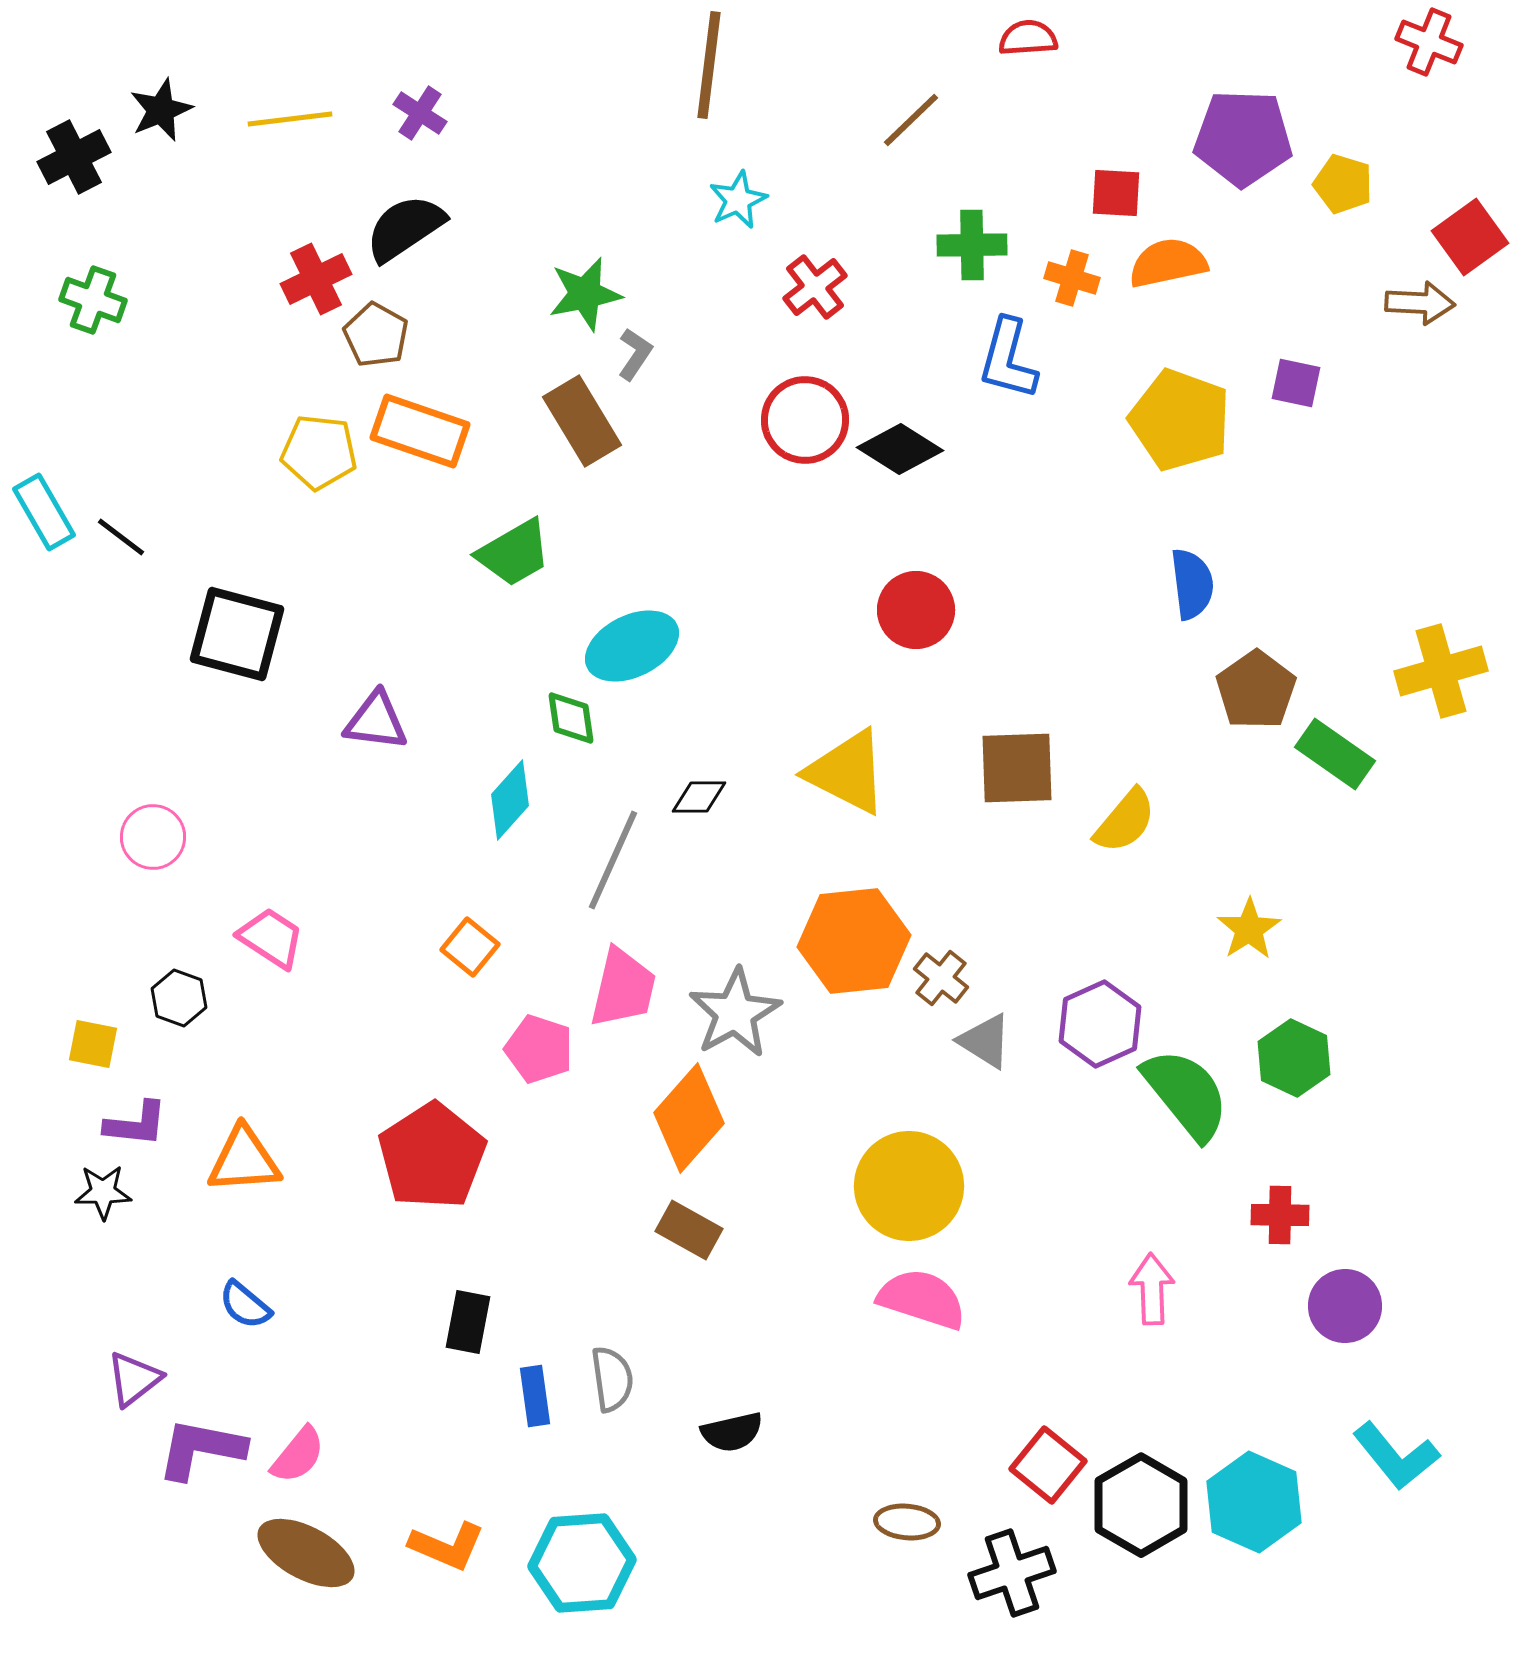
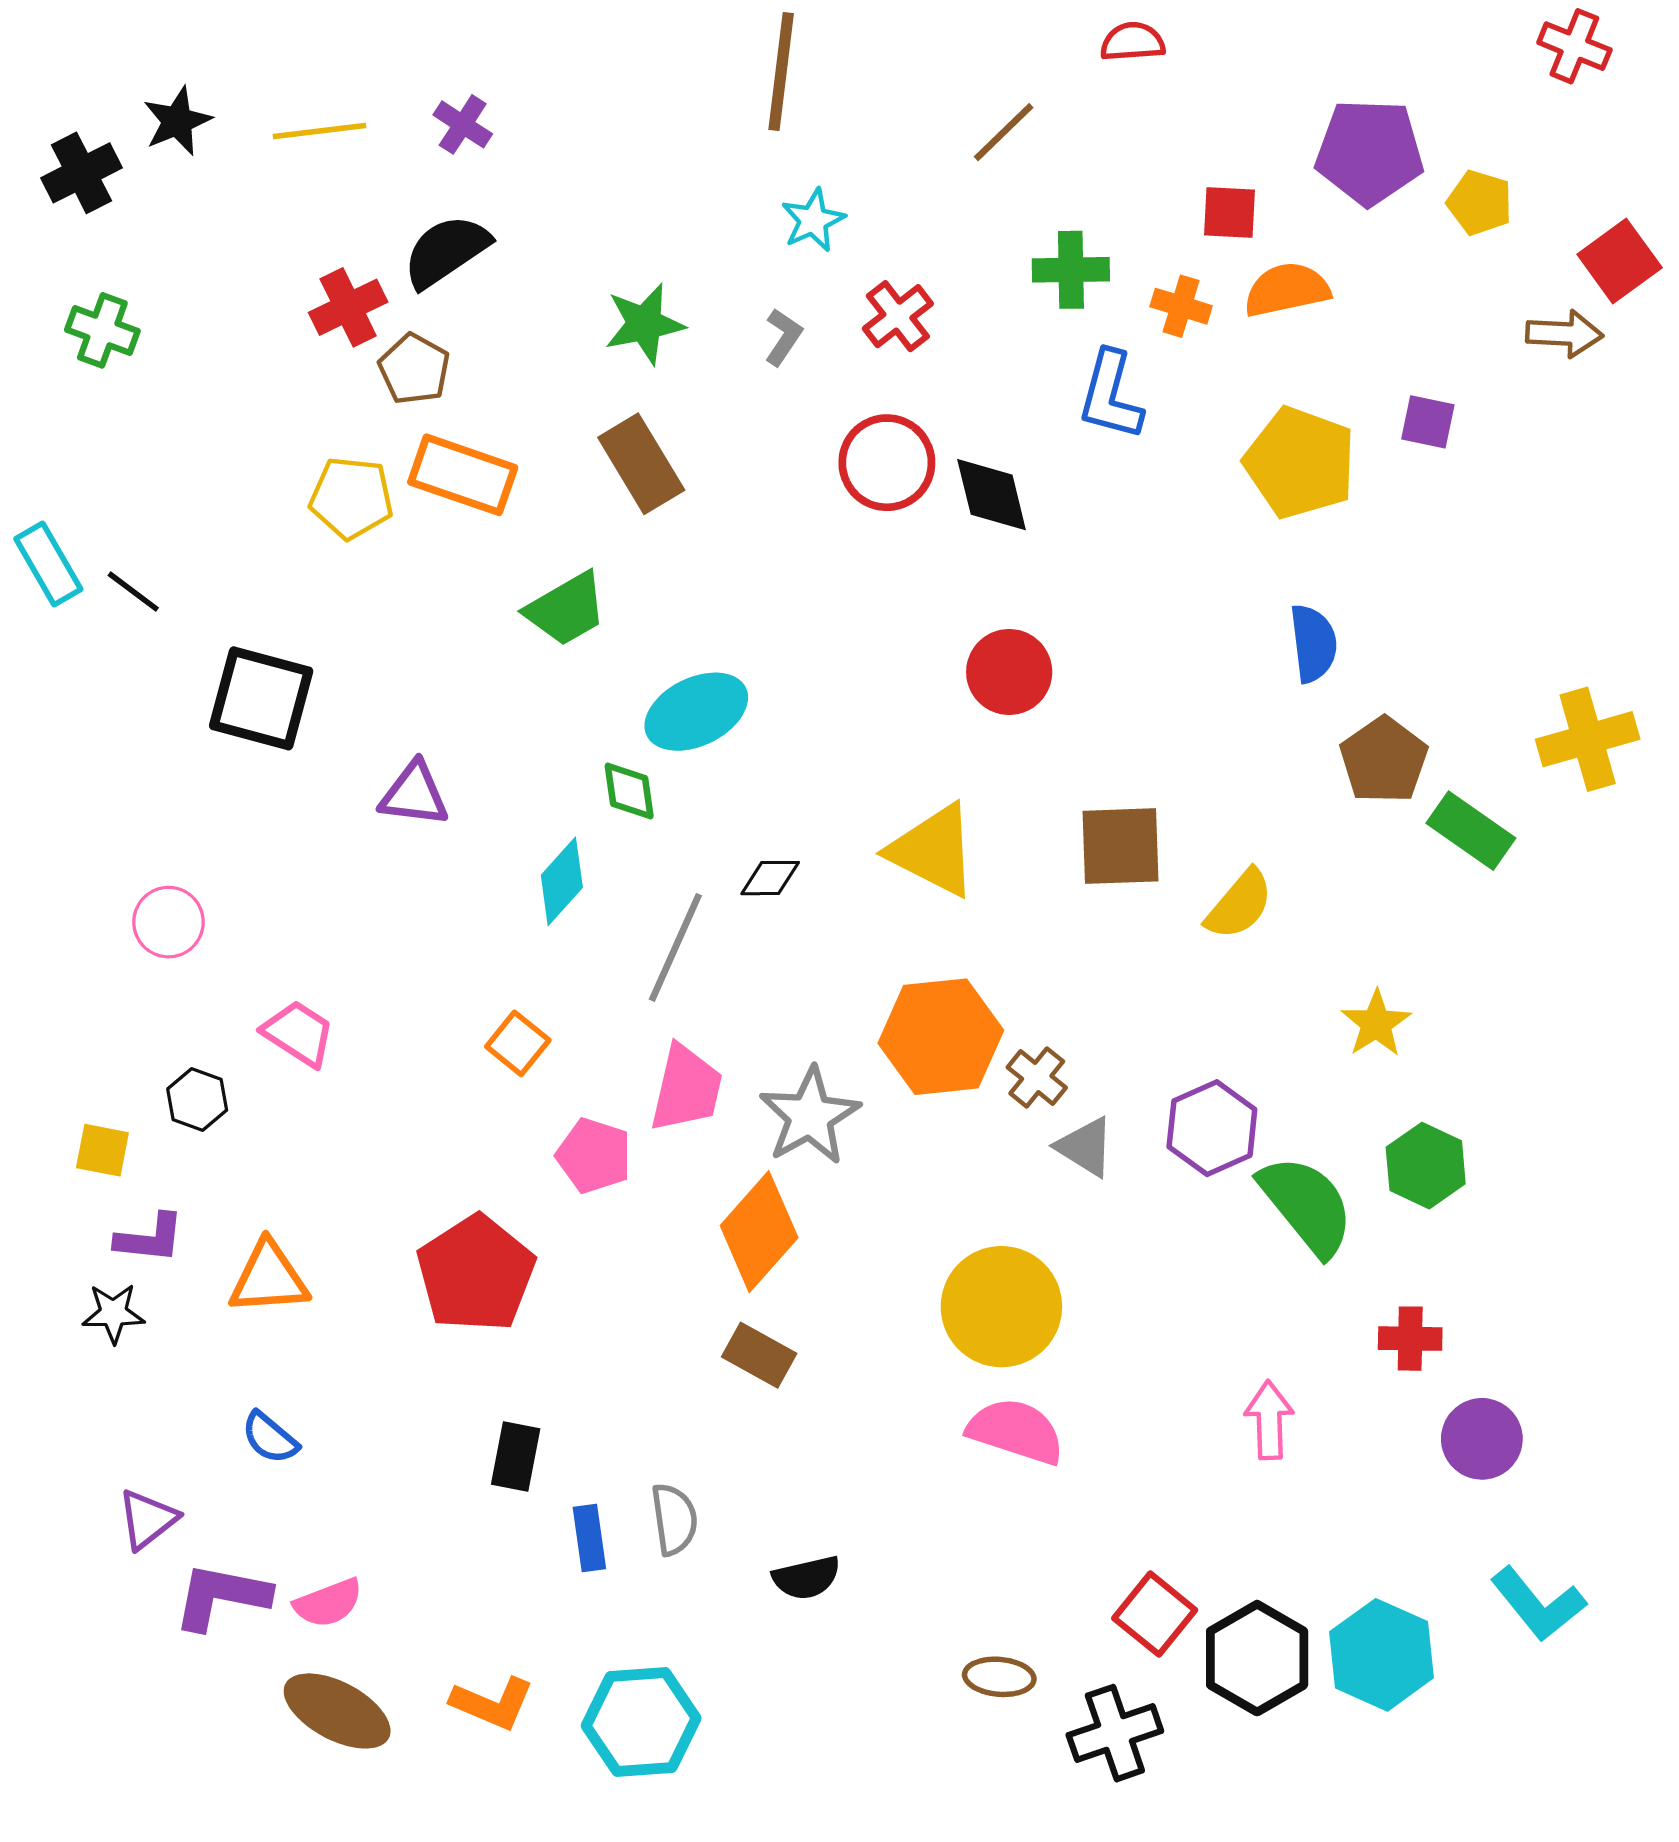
gray L-shape: (635, 354) -> (783, 337), moved
black diamond: (900, 449) -> (992, 495), turned 44
pink semicircle: (298, 1455) -> (328, 1603), turned 30

